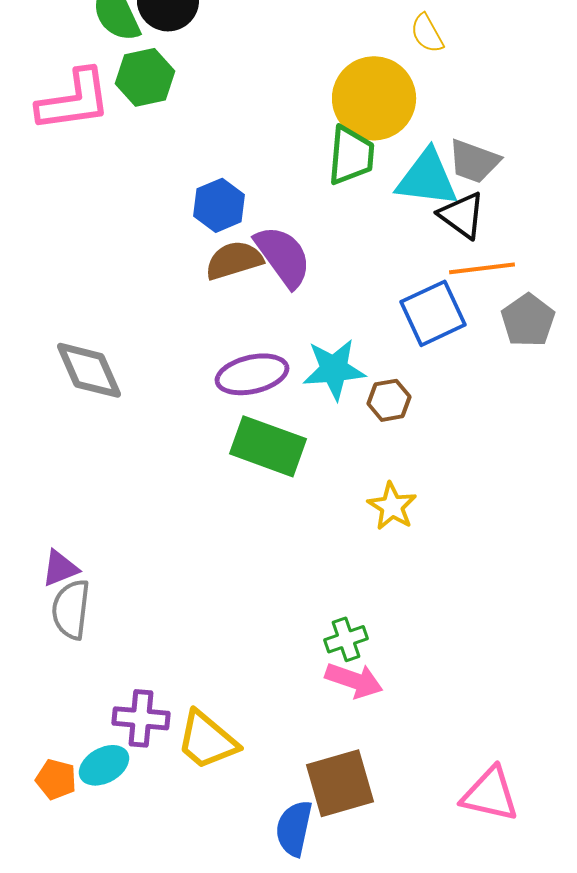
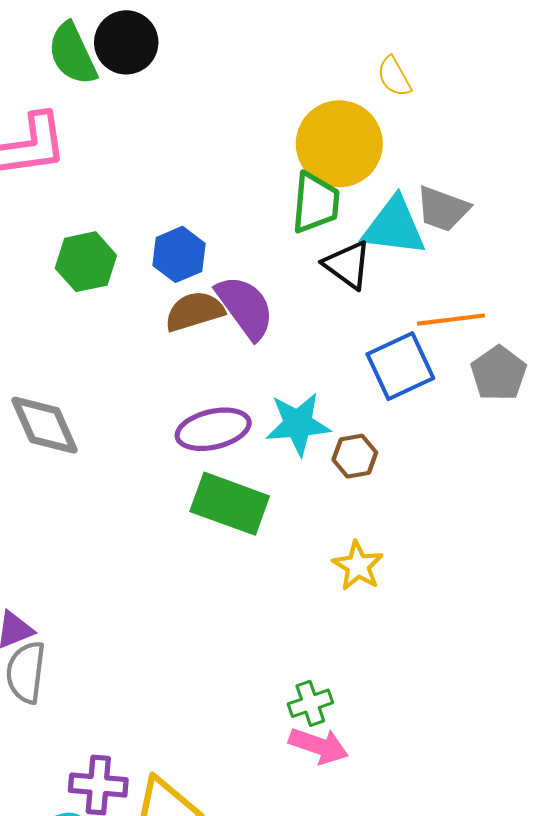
green hexagon: (145, 77) -> (86, 262), moved
black triangle: (462, 215) -> (348, 265), moved

